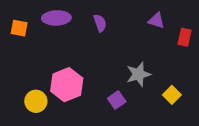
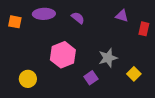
purple semicircle: (100, 23) -> (78, 18), turned -32
pink hexagon: (67, 85) -> (63, 55), moved

